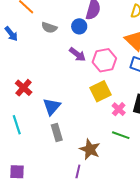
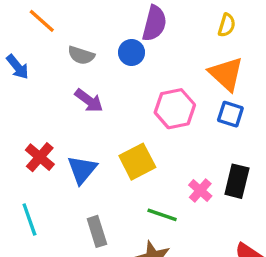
purple arrow: (77, 54) -> (89, 101), moved
yellow square: (101, 91) -> (137, 162), moved
blue triangle: (52, 107) -> (82, 170), moved
green line: (121, 135) -> (162, 215), moved

